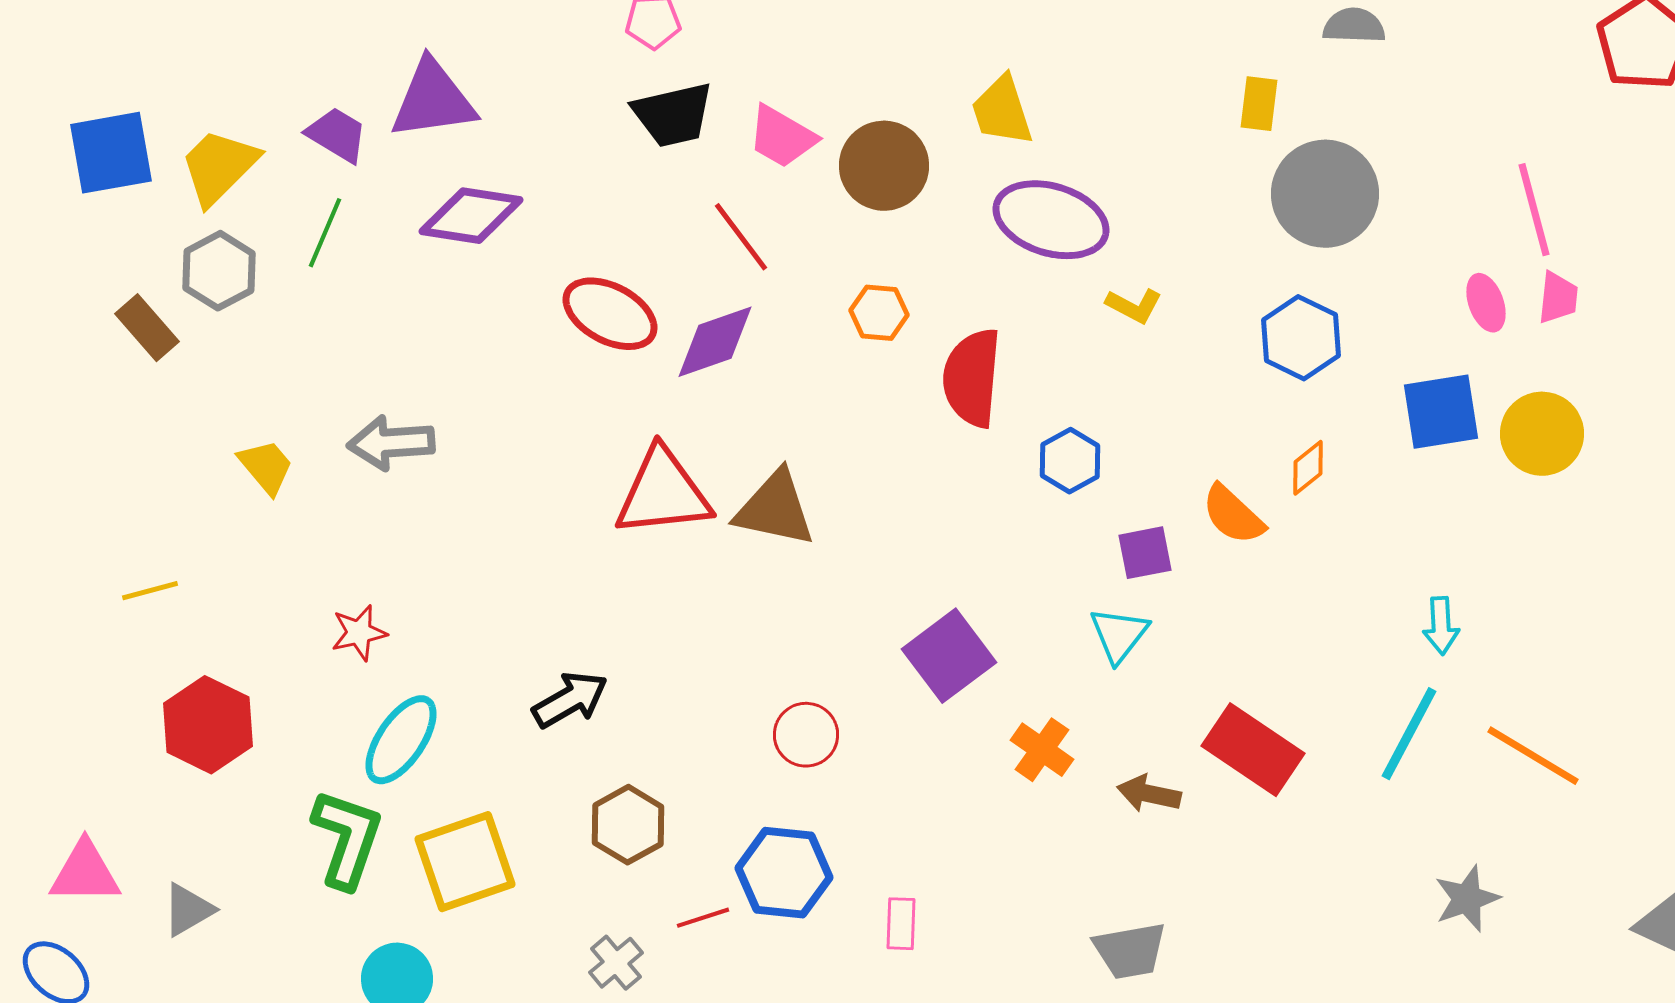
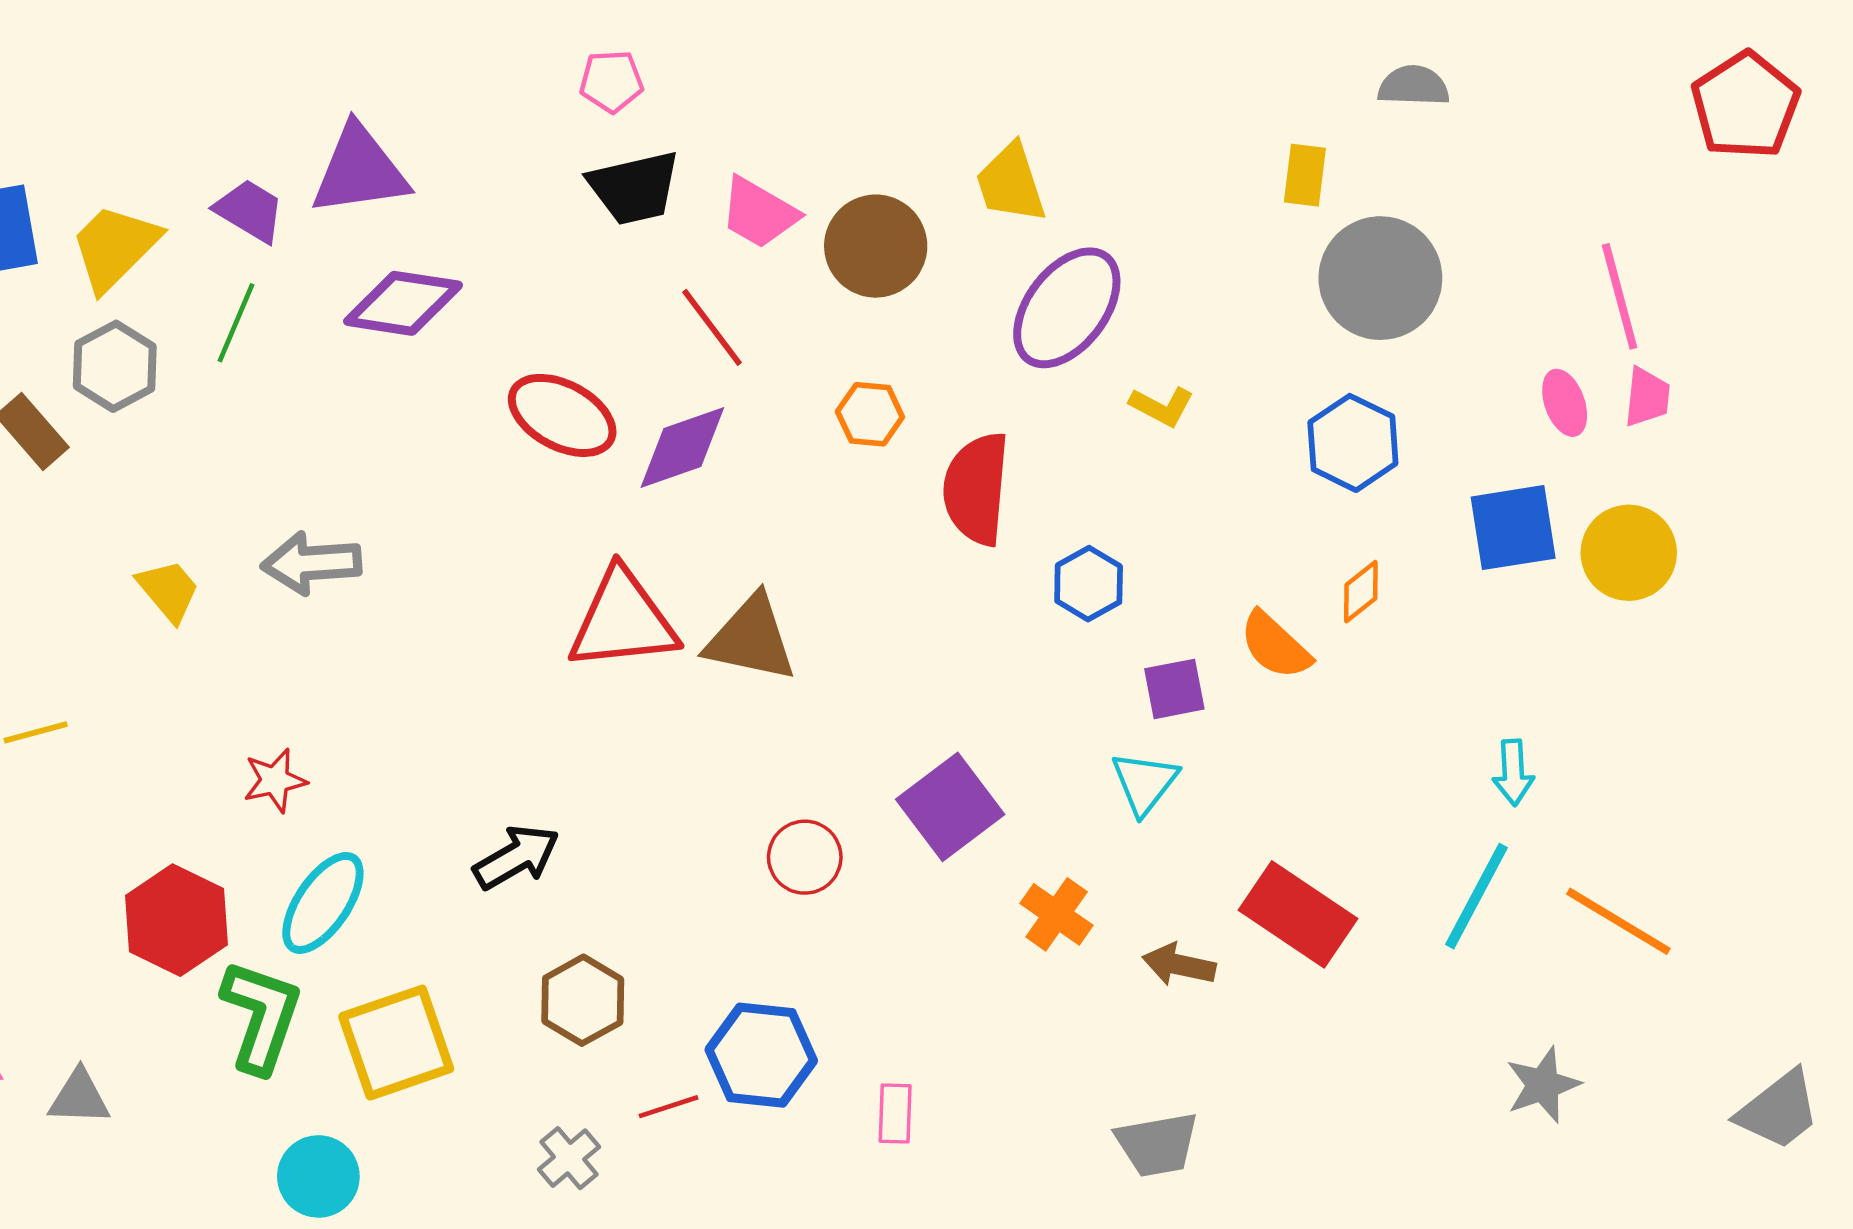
purple ellipse: (1051, 220) -> (1067, 308), turned -70
red hexagon: (208, 725) -> (176, 920), moved
red circle: (806, 735) -> (805, 857), moved
gray triangle: (188, 910) -> (79, 1097), turned 32

